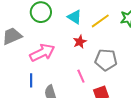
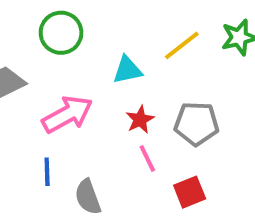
cyan triangle: (75, 17) -> (127, 70), moved, turned -42
red star: (80, 42) -> (140, 120), moved

